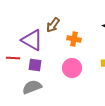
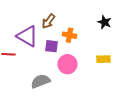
purple square: (35, 65) -> (51, 46), moved
gray semicircle: (32, 87) -> (40, 81), moved

